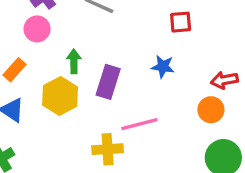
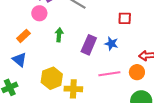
purple rectangle: (108, 82) -> (89, 45), moved
yellow hexagon: (60, 96) -> (52, 78), moved
pink line: (139, 124) -> (109, 74), moved

